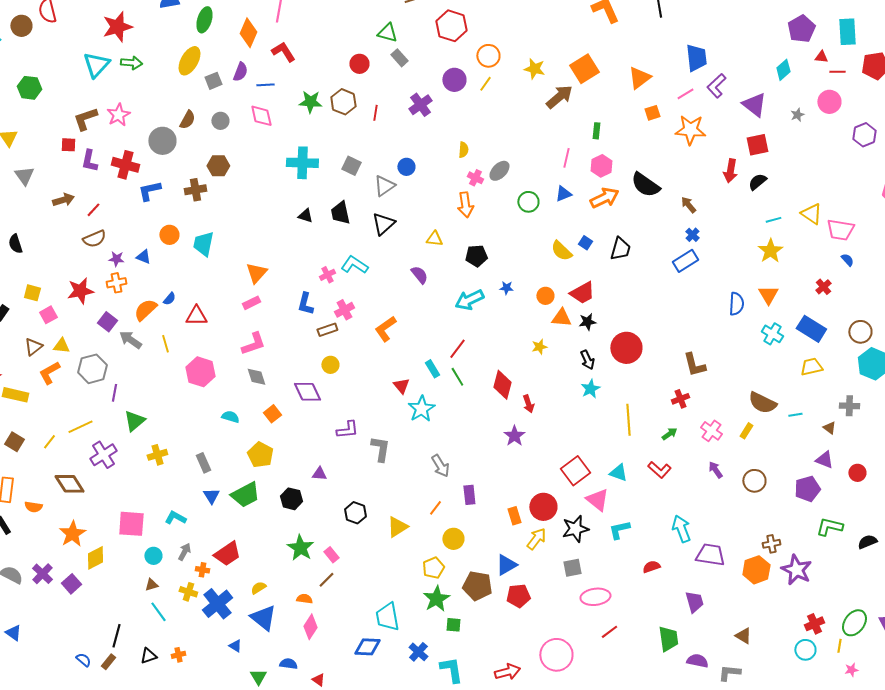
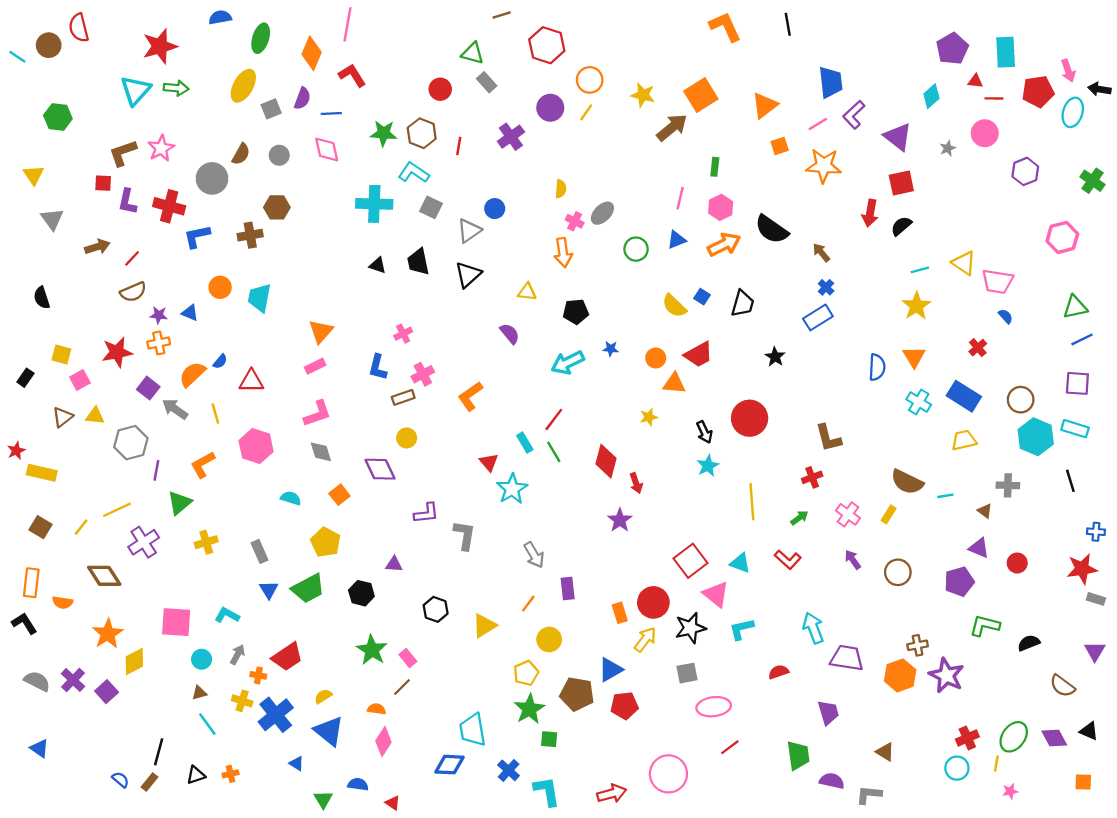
cyan L-shape: (354, 265) -> (414, 173), moved
black star: (587, 322) -> (775, 357), moved, turned -30
orange L-shape: (49, 373) -> (203, 465), moved

